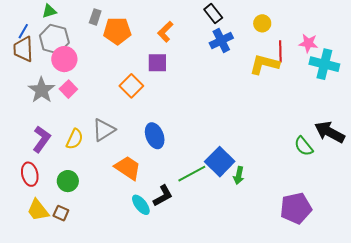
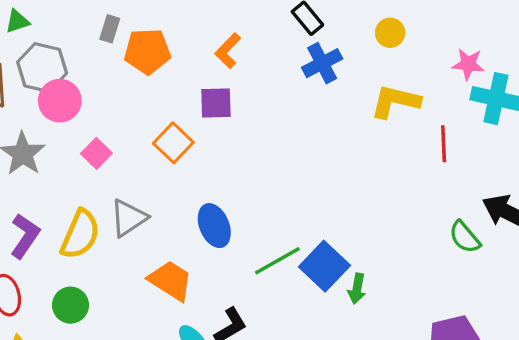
green triangle: (49, 11) -> (17, 21), moved
red line: (280, 51) -> (444, 144), moved
pink square: (68, 89) -> (96, 153), moved
yellow semicircle: (75, 139) -> (80, 234), size x1.4
green line: (192, 174) -> (277, 261), moved

